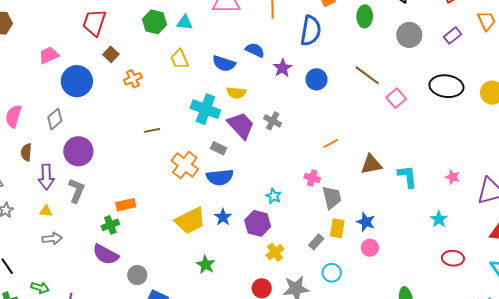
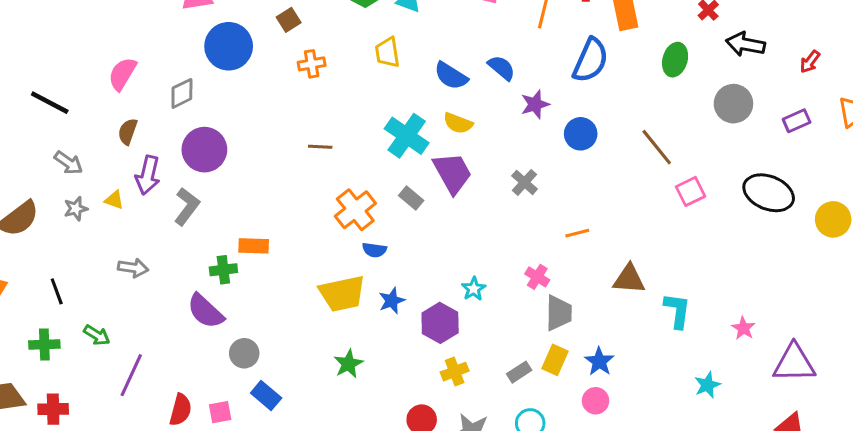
gray cross: (273, 121) -> (525, 182), moved
blue semicircle: (220, 177) -> (374, 250), moved, size x0.6
yellow triangle: (46, 211) -> (114, 200), moved

